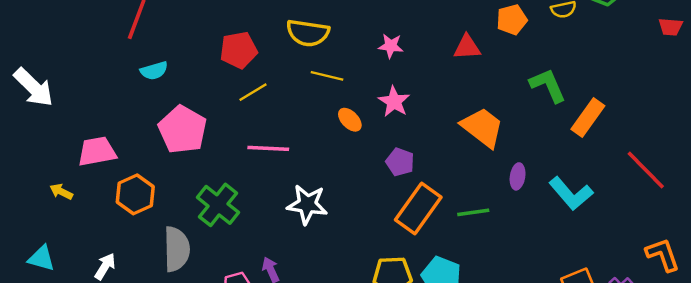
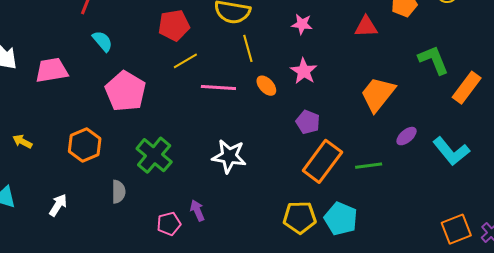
cyan semicircle: (154, 71) -> (102, 41), turned -115
yellow line: (327, 76) -> (248, 48), turned 60
orange trapezoid: (482, 127) -> (378, 94), turned -90
pink line: (268, 148) -> (218, 88), moved
pink trapezoid: (97, 151) -> (52, 70), moved
purple ellipse: (518, 176) -> (407, 136), turned 40
gray semicircle: (177, 249) -> (119, 192), size x0.6

